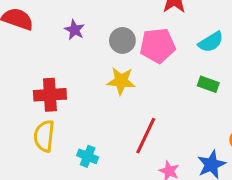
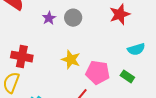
gray circle: (122, 40) -> (73, 18), moved
pink pentagon: (158, 46) -> (98, 72), moved

